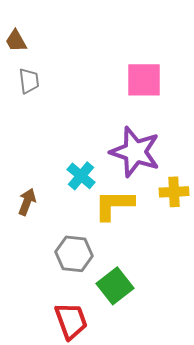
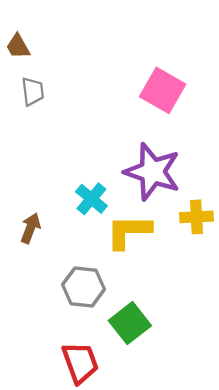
pink square: (144, 80) -> (163, 90), turned 30

